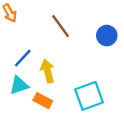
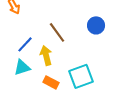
brown line: (61, 26) -> (57, 32), moved
orange rectangle: (43, 101) -> (51, 82), moved

